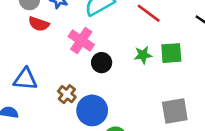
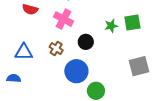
black circle: (102, 63) -> (86, 42), moved
brown cross: (67, 94) -> (56, 49), moved

